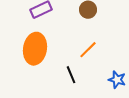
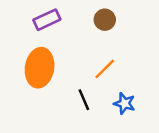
blue star: (117, 80) -> (124, 103), moved

